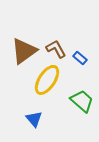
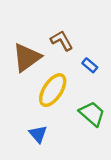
brown L-shape: (56, 49) -> (62, 41), moved

